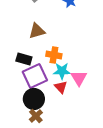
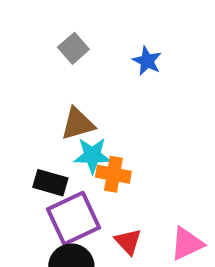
cyan star: (62, 71) -> (92, 155), moved
pink triangle: (79, 78) -> (187, 244), moved, turned 36

